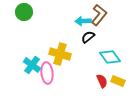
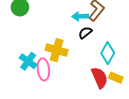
cyan diamond: (110, 57) -> (108, 53), turned 65
red semicircle: (102, 81) -> (100, 78), size x1.5

